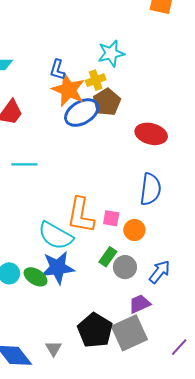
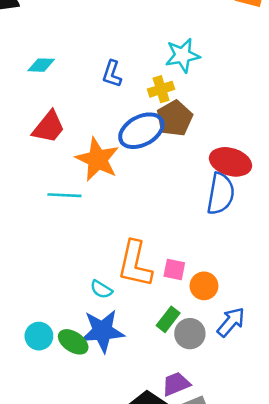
orange star: (68, 90) -> (97, 159), moved
blue semicircle: (150, 189) -> (221, 194), moved
cyan semicircle: (56, 236) -> (101, 289), size x0.5
blue arrow: (160, 272) -> (231, 322), moved
purple trapezoid: (140, 304) -> (176, 384), moved

